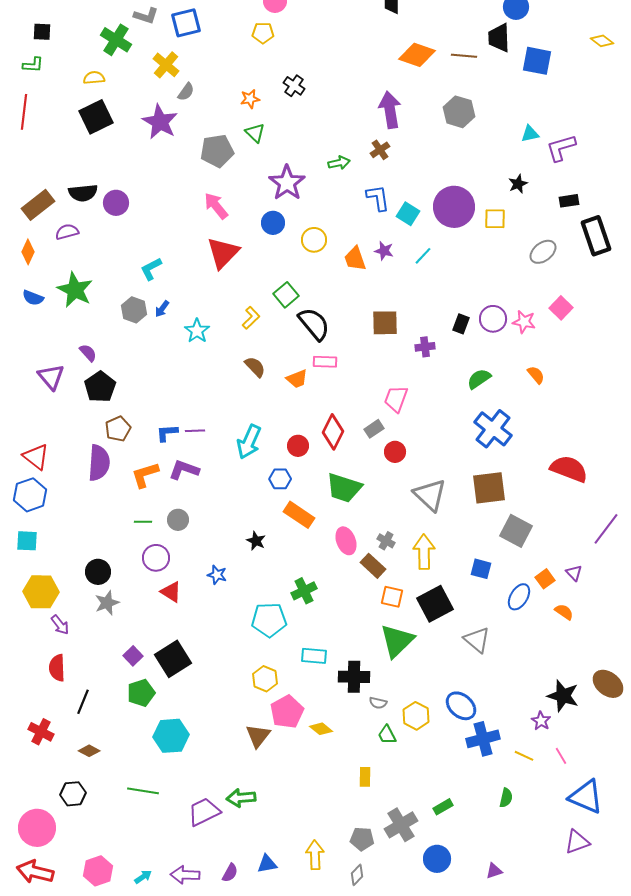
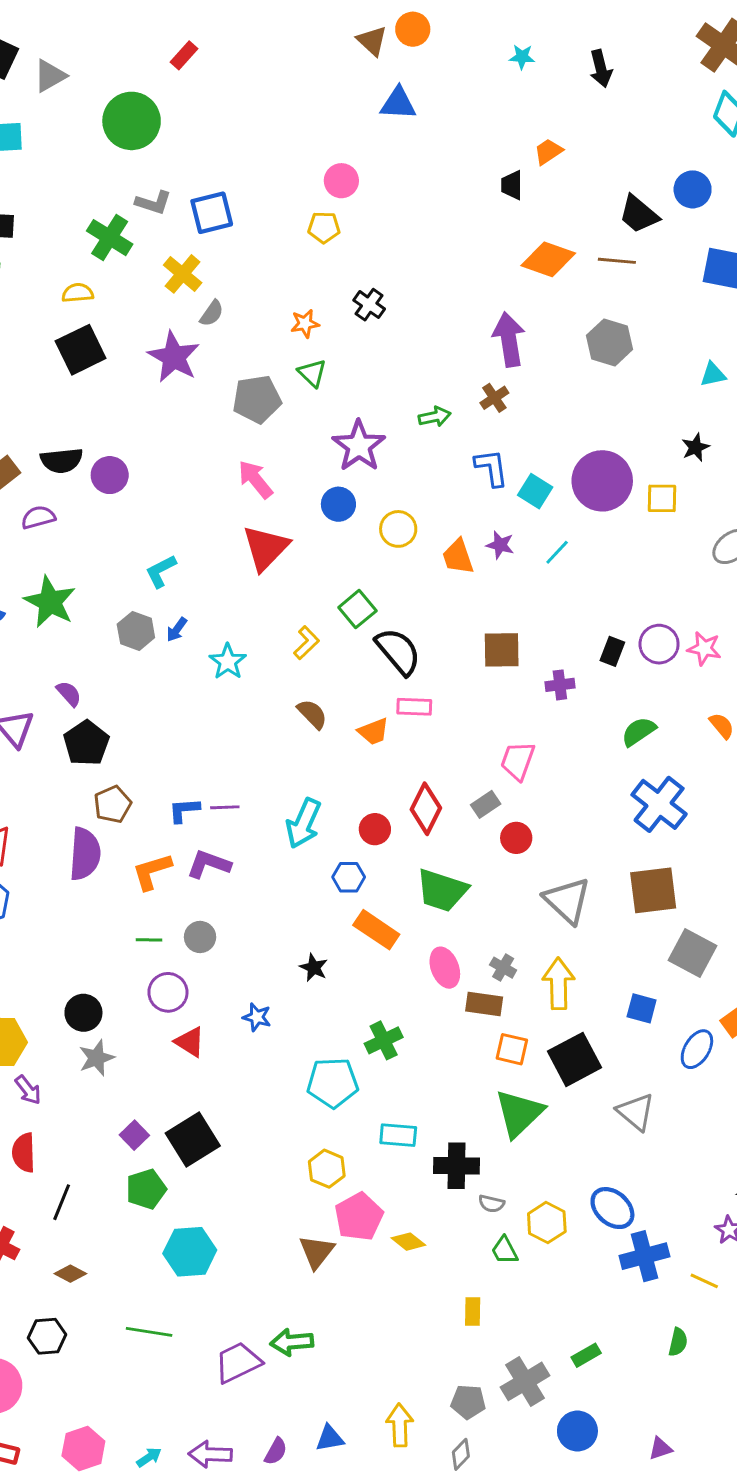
black trapezoid: (499, 38) -> (639, 214), moved, turned -48
brown rectangle: (373, 566) -> (484, 1004), turned -35

